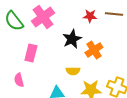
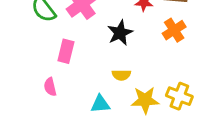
orange cross: (94, 50) -> (174, 30), moved

